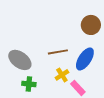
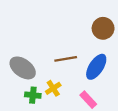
yellow cross: (62, 75) -> (53, 88), moved

